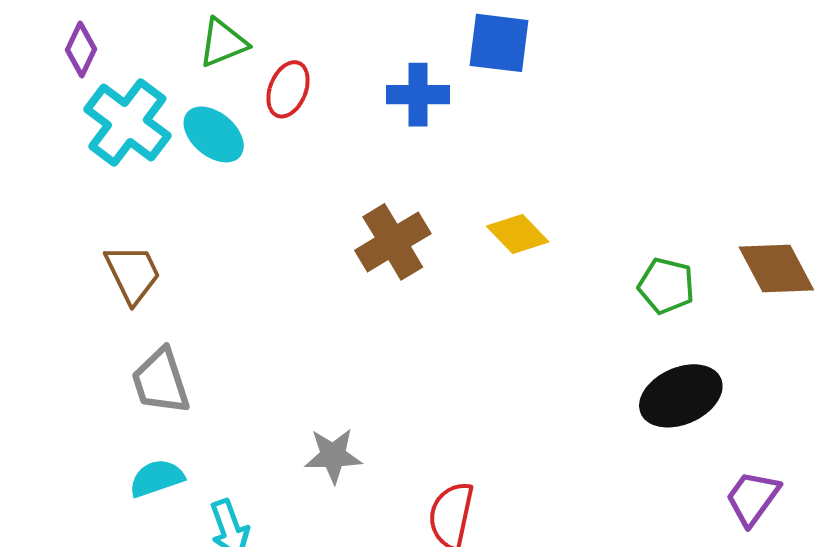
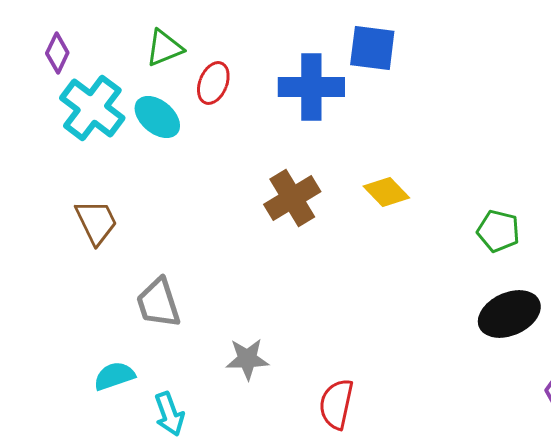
blue cross: (418, 95) -> (311, 87), size x1.4
gray trapezoid: (161, 381) -> (158, 303), moved

